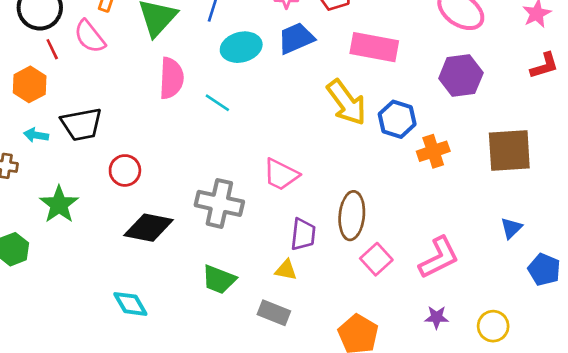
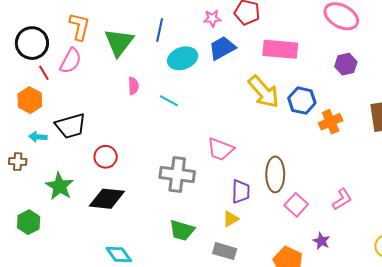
pink semicircle: (90, 36) -> (71, 61), turned -108
purple hexagon: (461, 76) -> (346, 64), size x0.7
pink semicircle: (171, 78) -> (133, 86), size x0.6
black diamond: (149, 228) -> (107, 199), moved
pink L-shape: (439, 258) -> (342, 199), size x0.7
yellow triangle: (286, 270) -> (231, 219), turned -36
purple star: (437, 317) -> (321, 241), moved, turned 30

